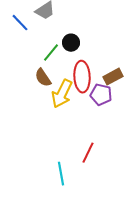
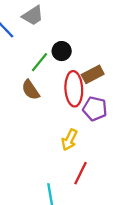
brown rectangle: (113, 77) -> (93, 74), moved
yellow arrow: (62, 94) -> (69, 140), moved, size x0.7

